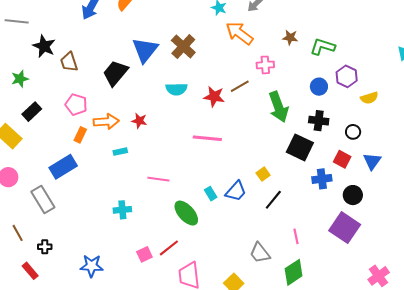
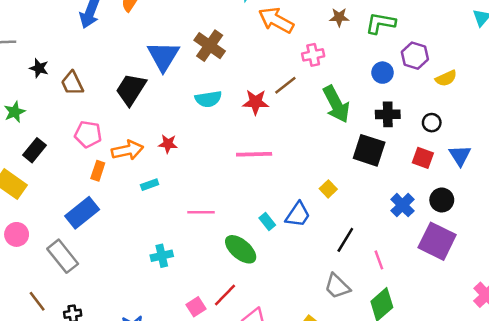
black star: (44, 46) -> (39, 68), size x0.7
blue cross: (322, 179) -> (402, 205), moved, turned -30
black line: (273, 200) -> (345, 240), moved

